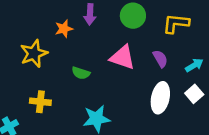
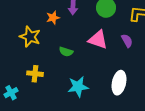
yellow star: (34, 53) -> (30, 37), turned -30
white ellipse: (160, 98) -> (119, 83), moved

